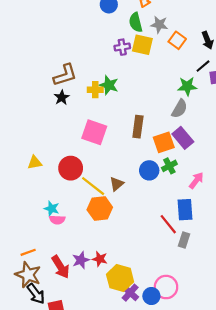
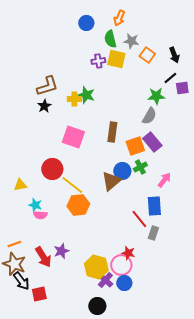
yellow triangle: (35, 163) -> (20, 185), moved
brown triangle: (117, 184) -> (111, 181), moved, size x1.5
red star: (100, 259) -> (128, 253), moved
pink circle: (166, 287) -> (121, 265), moved

